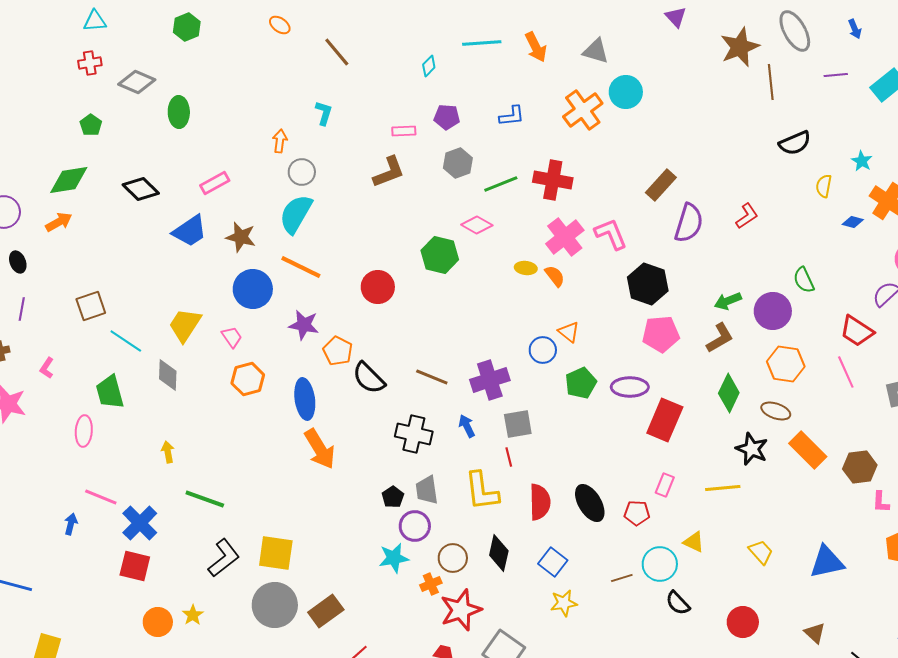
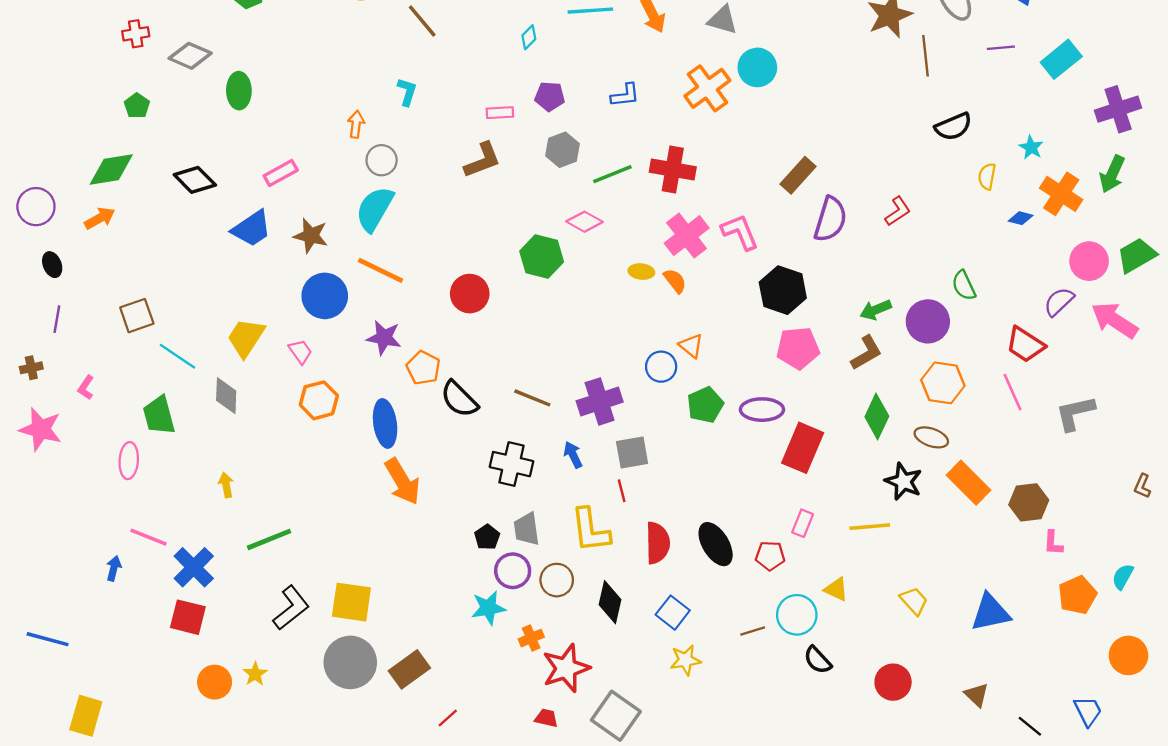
green line: (205, 499) -> (269, 539), turned -42
brown circle: (453, 558) -> (557, 580), moved

